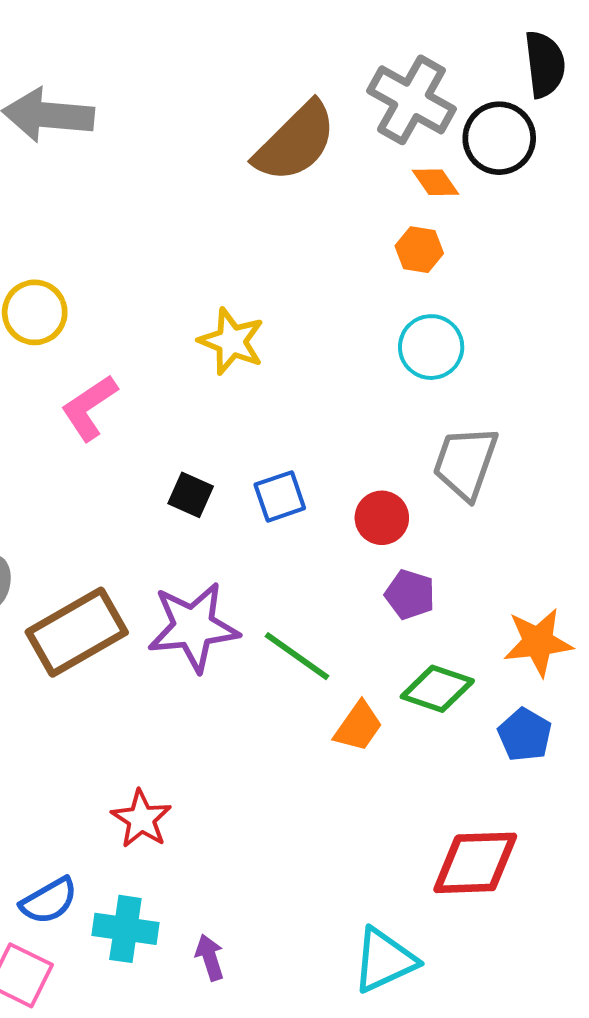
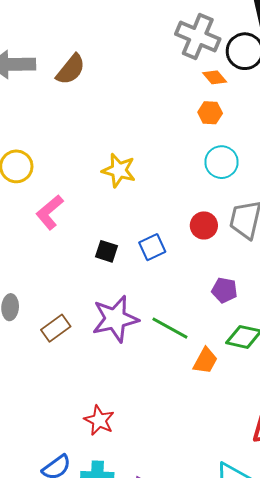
brown semicircle: (295, 142) -> (71, 69), moved, size x0.7
red circle: (382, 518) -> (204, 225), moved
brown rectangle: (77, 632) -> (56, 328), size x0.6

